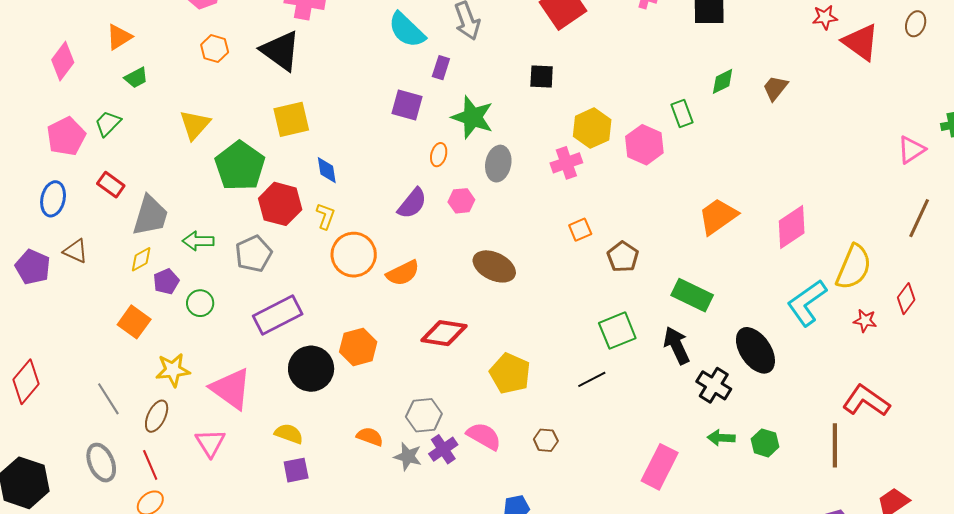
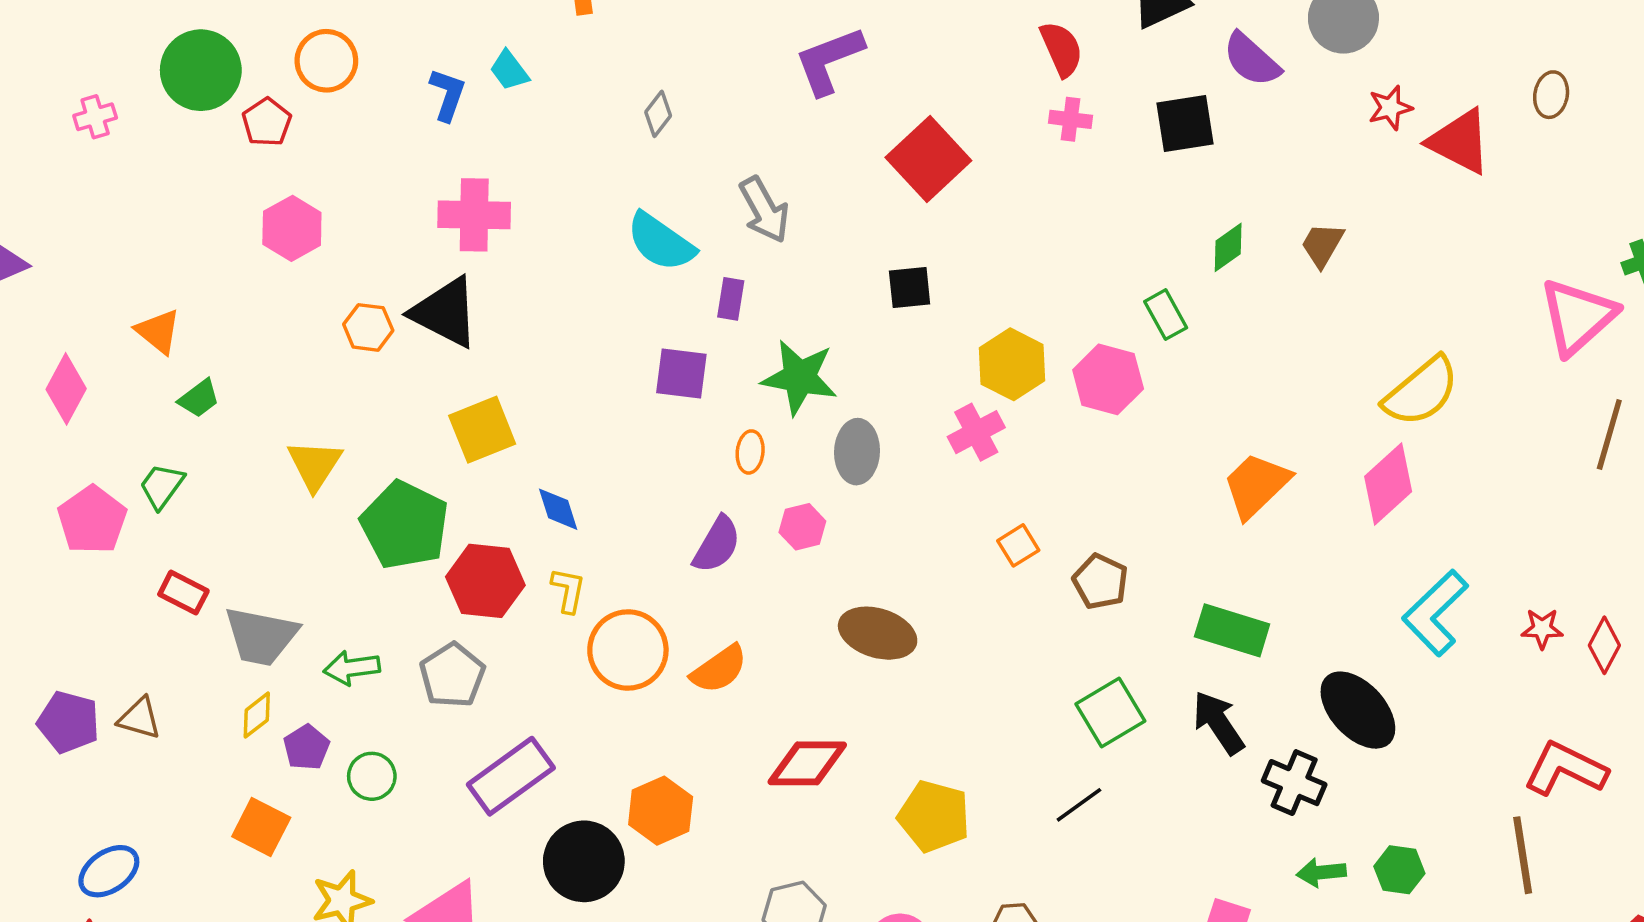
orange triangle: (119, 37) -> (158, 331), turned -40
orange hexagon: (215, 49) -> (368, 327), moved
pink triangle: (911, 150) -> (1578, 317), size x1.6
blue ellipse: (53, 199) -> (109, 871), moved, turned 52
gray trapezoid: (150, 216) -> (261, 636), turned 93
purple pentagon: (33, 267) -> (68, 722), moved
yellow semicircle: (854, 267) -> (1421, 392), moved, turned 36
red diamond: (906, 299) -> (1604, 645), moved

